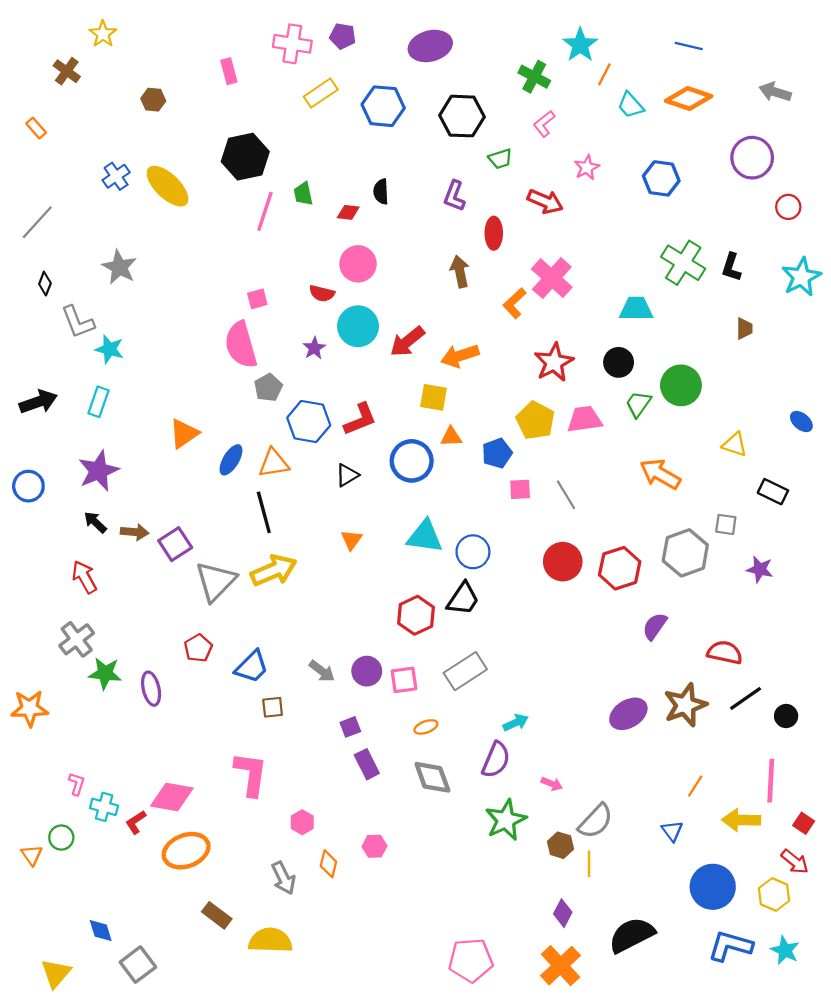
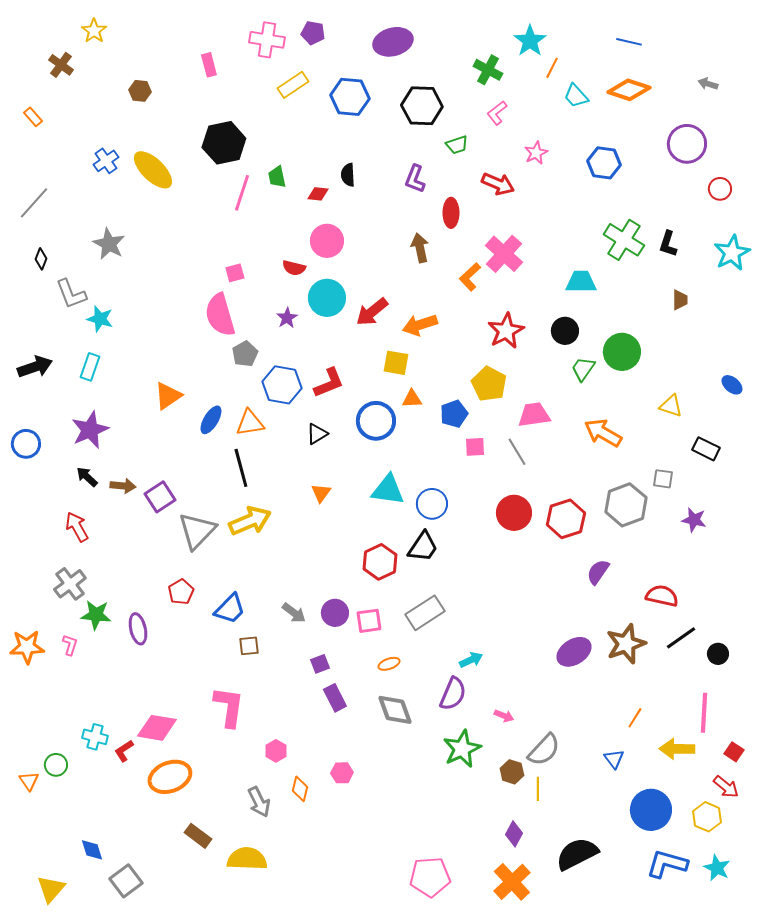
gray arrow: (775, 92) -> (708, 84), size x0.7
pink trapezoid: (585, 419) -> (534, 415), moved
pink L-shape: (77, 784) -> (70, 645), moved

